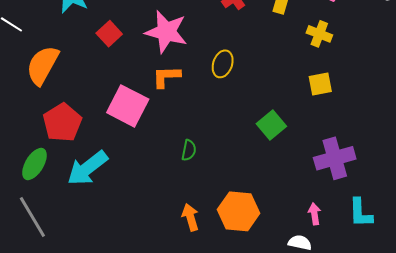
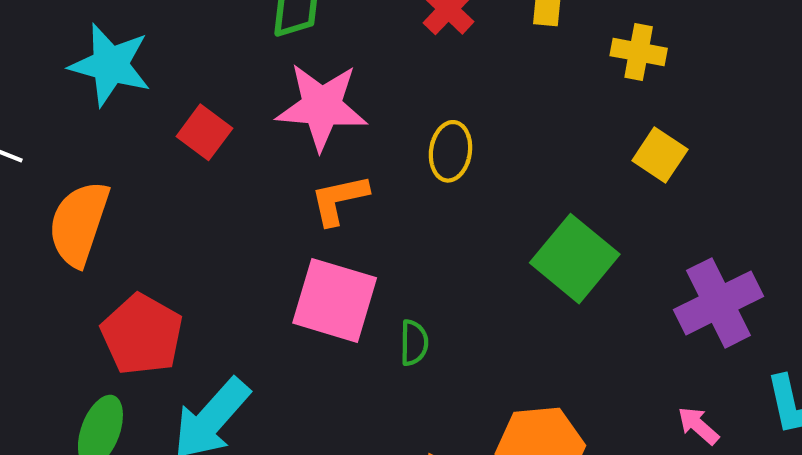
yellow square: (320, 84) -> (660, 155), turned -35
pink square: (128, 106) -> (335, 300), moved
green square: (271, 125) -> (575, 259), size x1.4
pink arrow: (314, 214) -> (698, 426), turned -30

